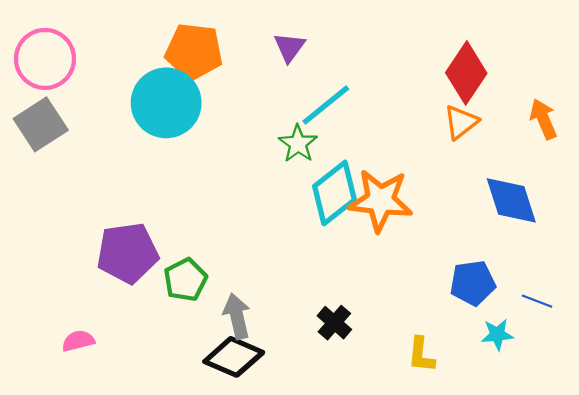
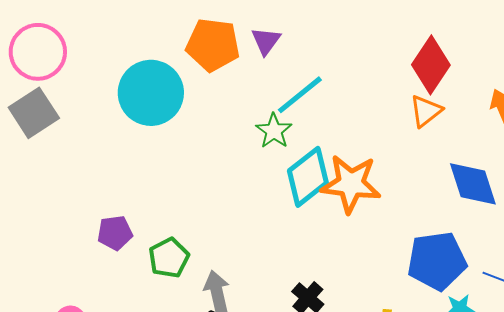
orange pentagon: (194, 51) -> (213, 45), moved
purple pentagon: (128, 253) -> (115, 233), size x0.6
blue pentagon: (473, 283) -> (437, 261), size x1.4

